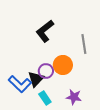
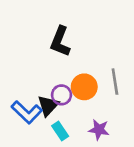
black L-shape: (45, 31) -> (60, 41), turned -30
gray line: (84, 44) -> (115, 82), moved

